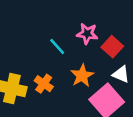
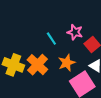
orange cross: (44, 84) -> (37, 65), size x1.5

